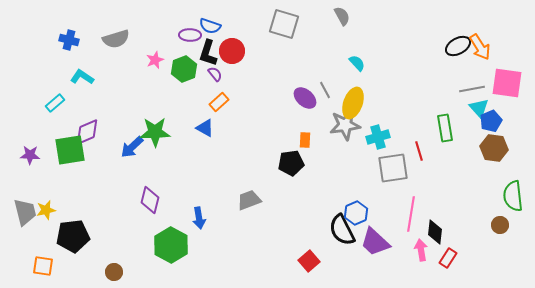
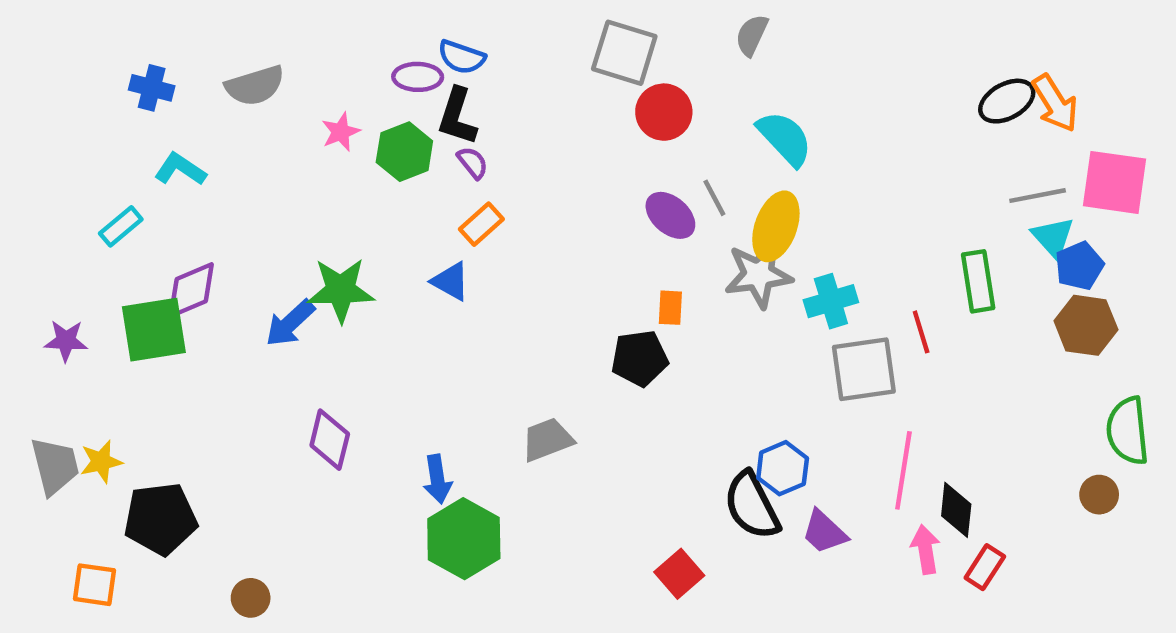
gray semicircle: (342, 16) -> (752, 35), turned -126
red circle: (232, 51) -> (664, 112), moved
cyan semicircle: (357, 63) -> (785, 138), size x1.6
purple trapezoid: (375, 242) -> (824, 532), size x0.7
green hexagon: (171, 245) -> (464, 539), moved

